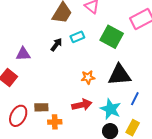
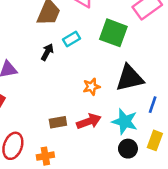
brown rectangle: (41, 107) -> (58, 122), moved
orange cross: (55, 122) -> (45, 156), moved

